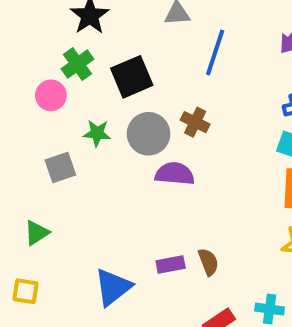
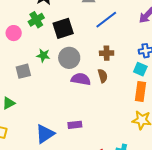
blue line: (215, 53) -> (106, 20), turned 30
pink circle: (51, 95) -> (14, 33), moved
brown cross: (195, 122) -> (107, 53), moved, turned -32
brown semicircle: (208, 262) -> (103, 76), moved

